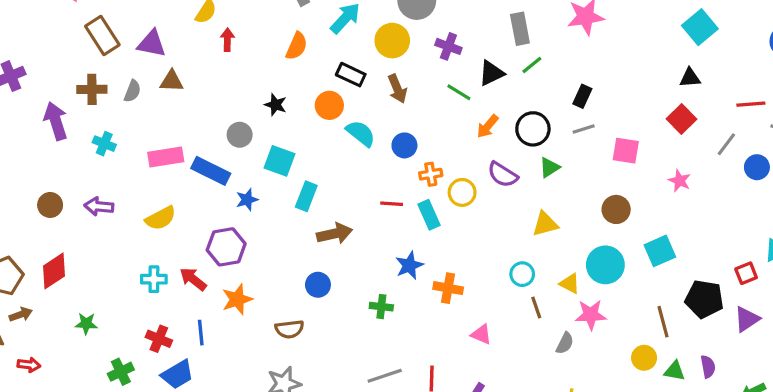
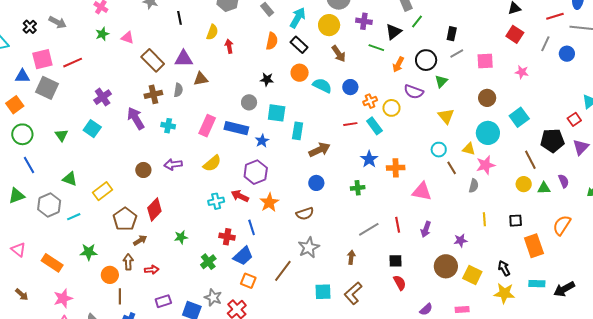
black rectangle: (351, 75) -> (299, 45), moved, turned 30
pink rectangle: (166, 157) -> (207, 126), turned -45
yellow triangle: (545, 224) -> (446, 116), turned -42
pink triangle: (481, 334) -> (422, 191), size x1.5

